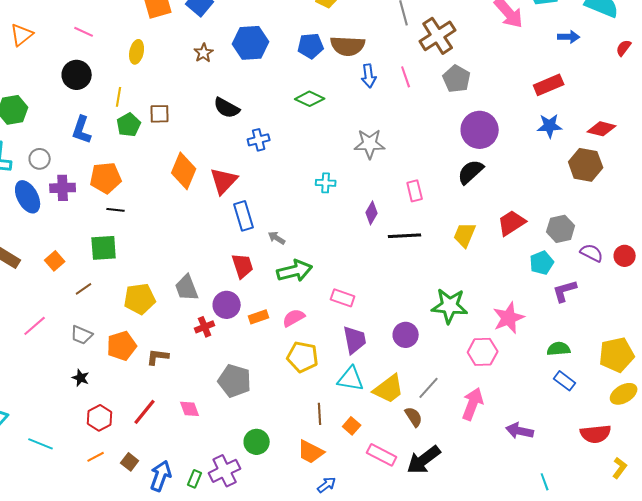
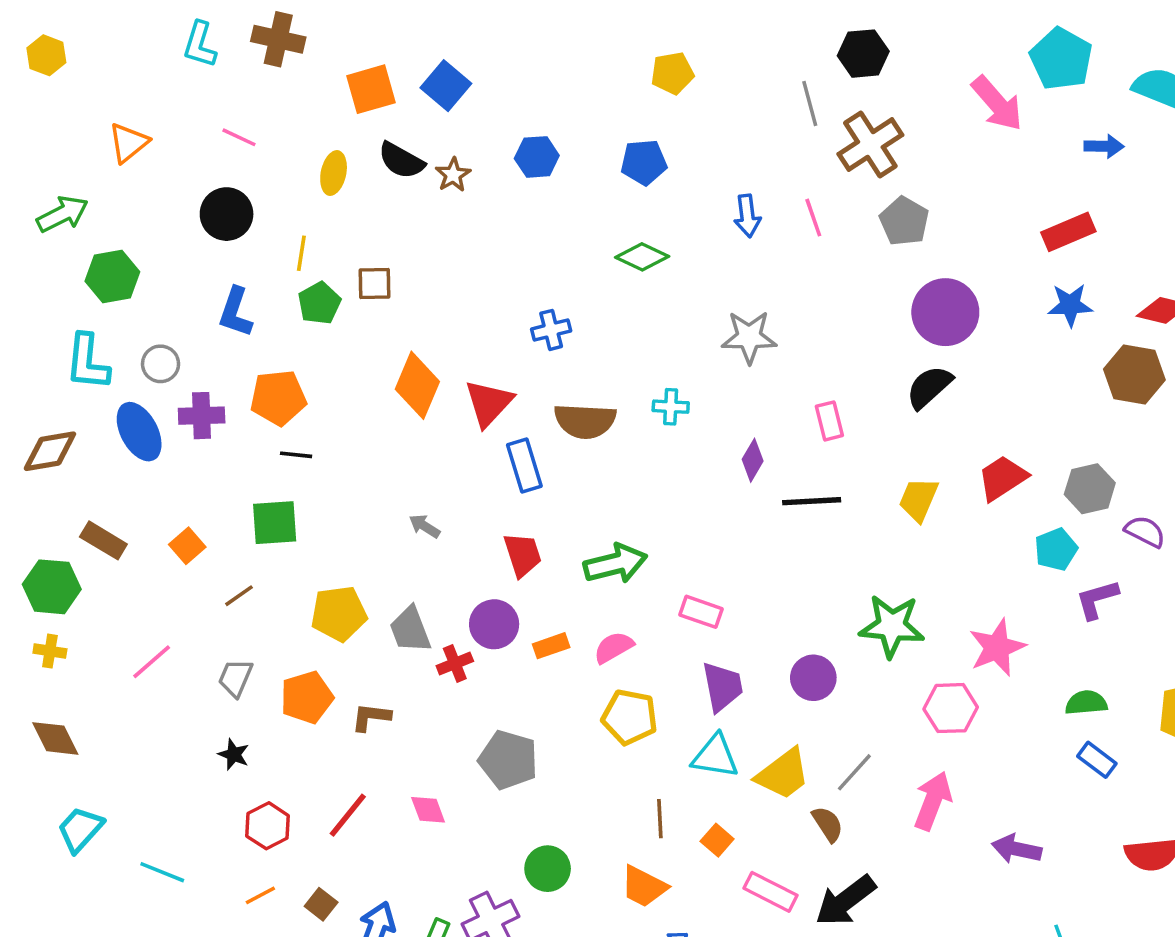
blue hexagon: (251, 43) -> (537, 157), size x0.7
brown semicircle: (348, 46) -> (585, 421), moved
black semicircle: (227, 108) -> (401, 161), moved
gray arrow: (277, 238) -> (424, 526), moved
gray trapezoid: (187, 288) -> (410, 630), moved
gray trapezoid: (82, 335) -> (235, 678), turned 90

